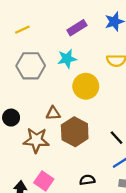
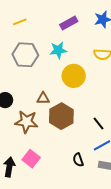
black semicircle: (87, 180) -> (78, 160), moved, turned -104

